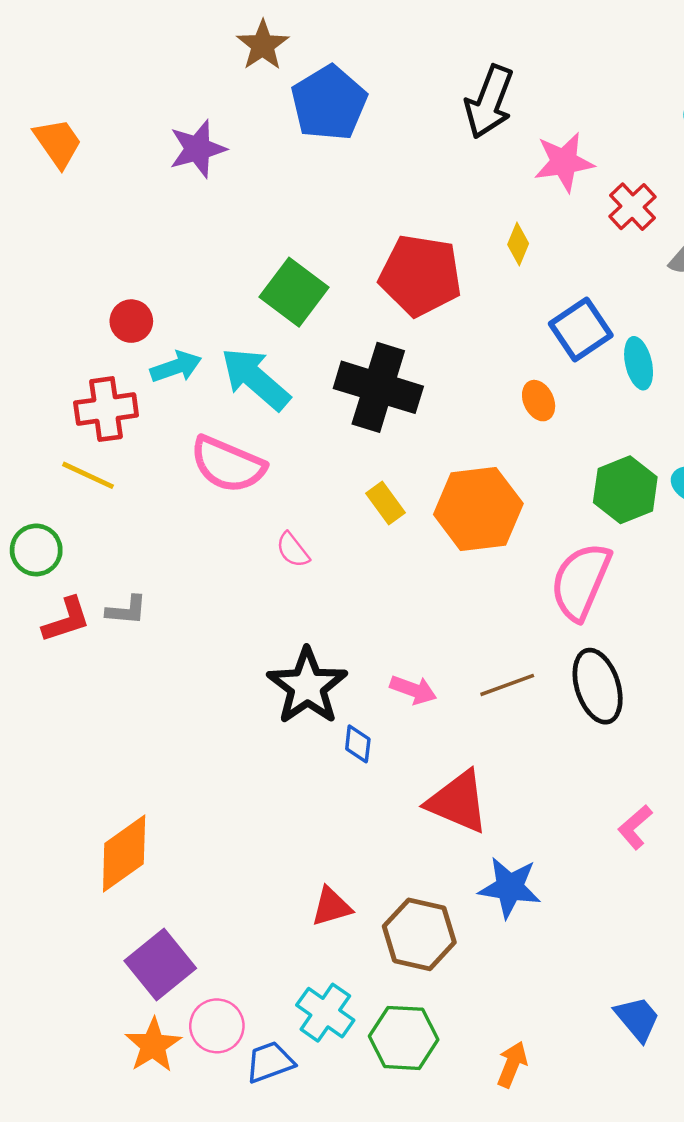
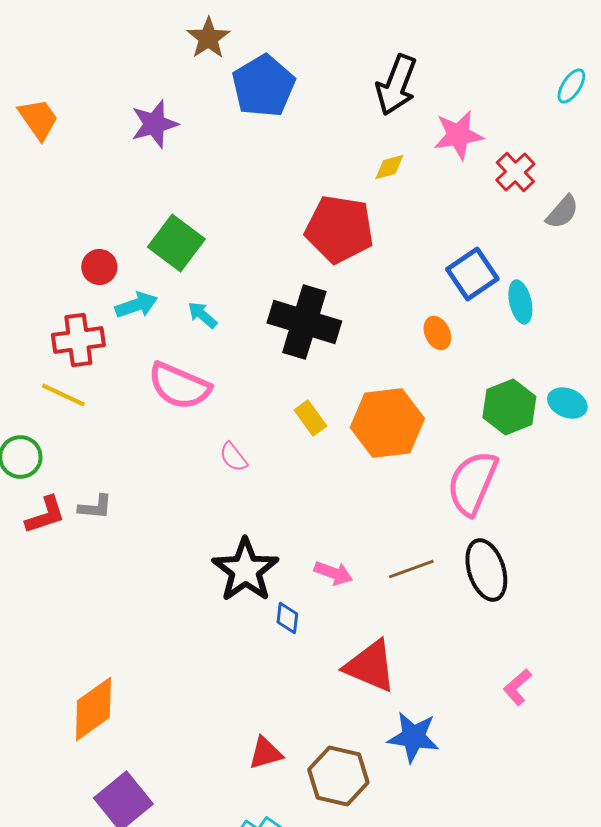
yellow diamond: (518, 244) -> (389, 167), moved, turned 52
green square: (294, 292) -> (176, 243), moved
cyan arrow: (255, 379) -> (202, 315), size x0.5

